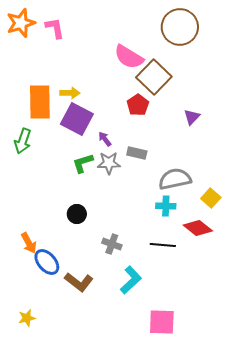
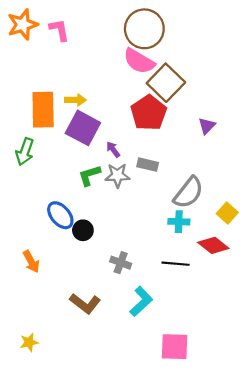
brown circle: (180, 27) -> (144, 29), moved
red pentagon: (138, 105) -> (149, 113), size x1.5
gray semicircle: (175, 179) -> (189, 193), turned 140
blue ellipse: (47, 262) -> (60, 215), moved

